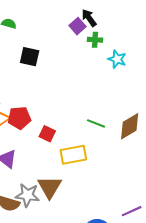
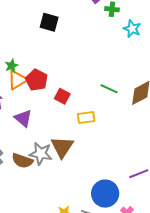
red pentagon: (19, 118) -> (37, 80), turned 30
yellow rectangle: (73, 155) -> (86, 117), size x0.7

